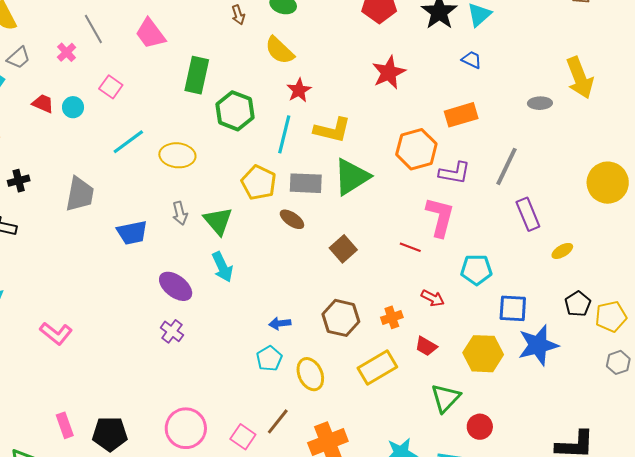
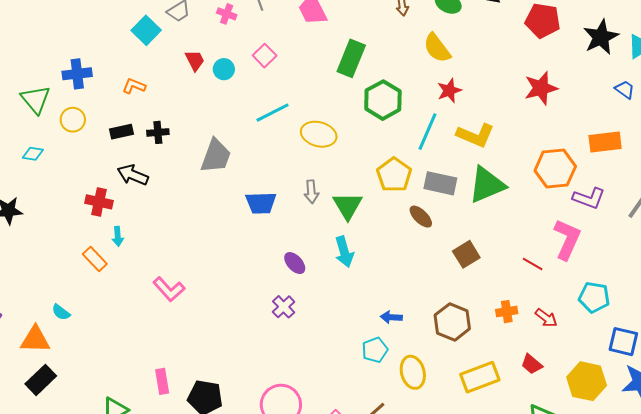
pink cross: (67, 52) -> (227, 14), turned -36
red trapezoid: (43, 103) -> (195, 60), turned 30
purple ellipse: (176, 286) -> (295, 263), size x0.7
orange cross: (392, 317) -> (507, 312), moved

